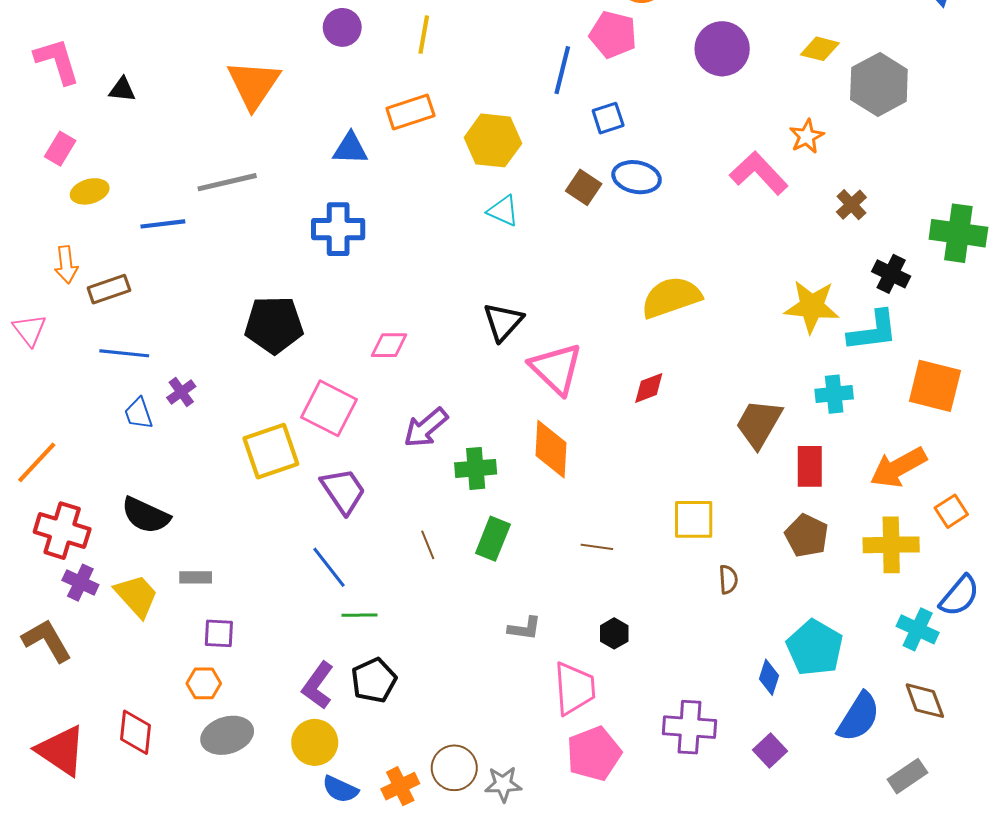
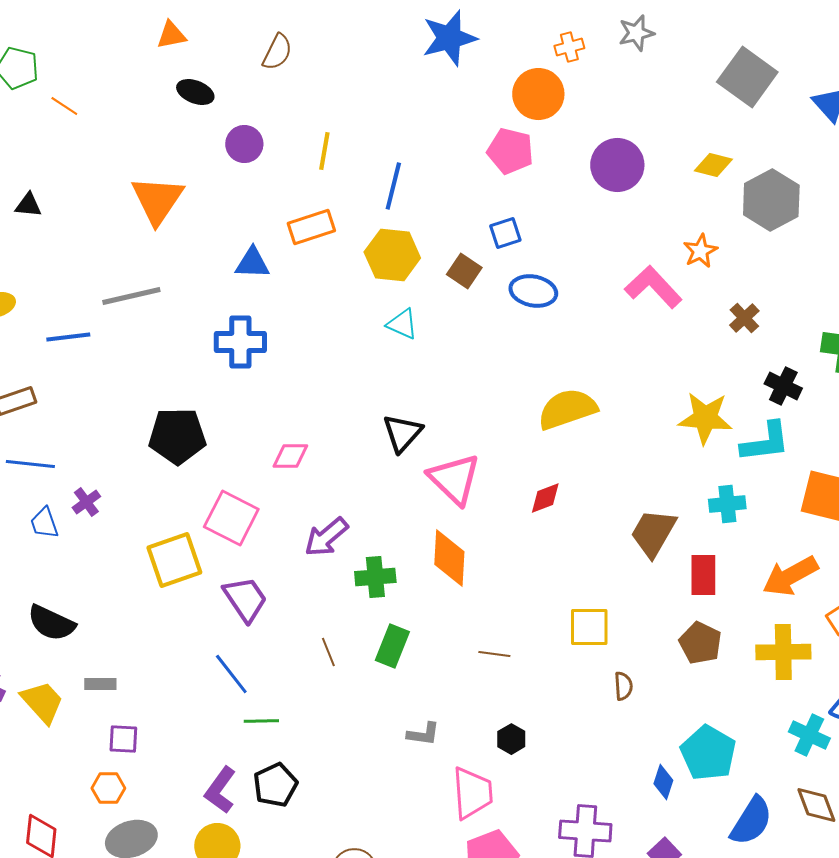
blue line: (562, 70) -> (393, 186), moved
brown square: (584, 187) -> (464, 271), moved

